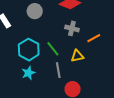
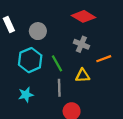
gray circle: (35, 11) -> (38, 31), moved
cyan star: (28, 73) -> (26, 95), moved

